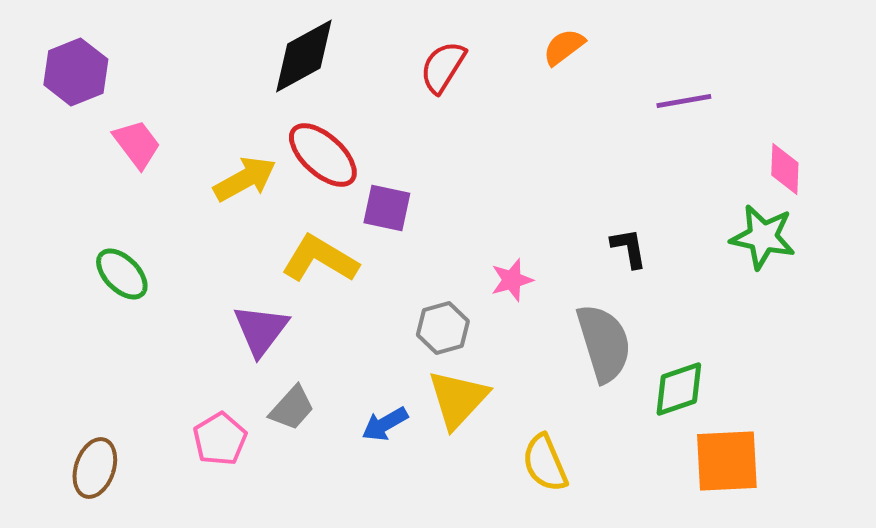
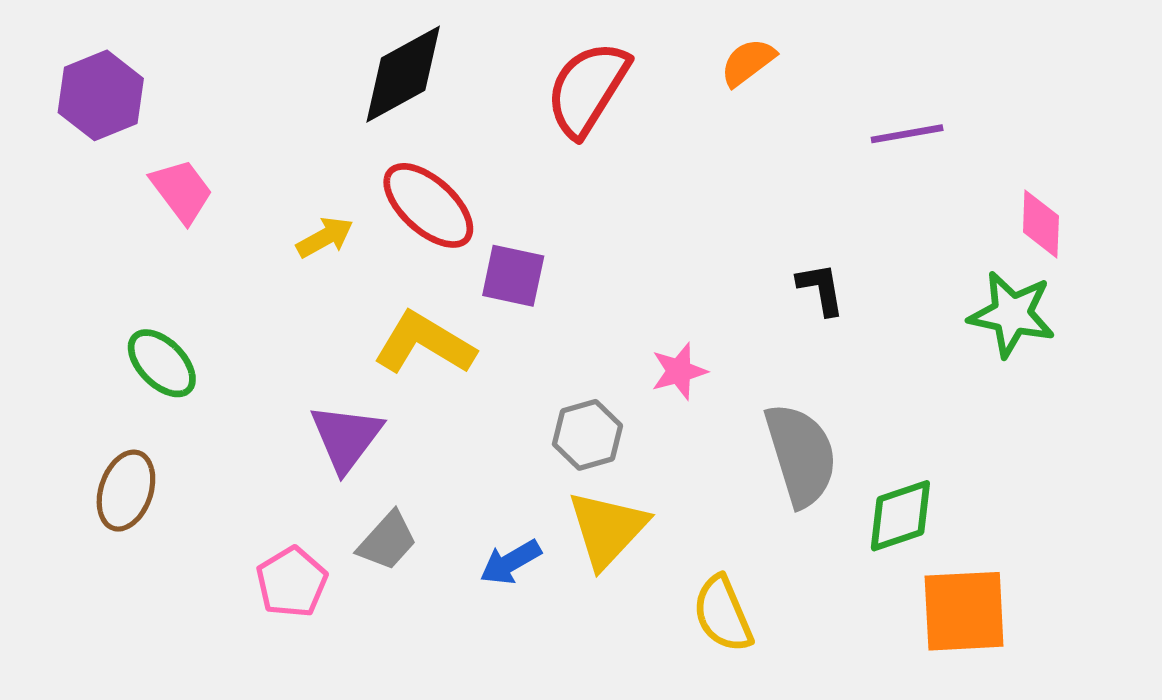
red semicircle: (443, 67) -> (587, 89), size x1.4
yellow arrow: (245, 179) -> (325, 237), size x0.7
black L-shape: (629, 248) -> (821, 289), moved
brown ellipse: (95, 468) -> (126, 491), moved

